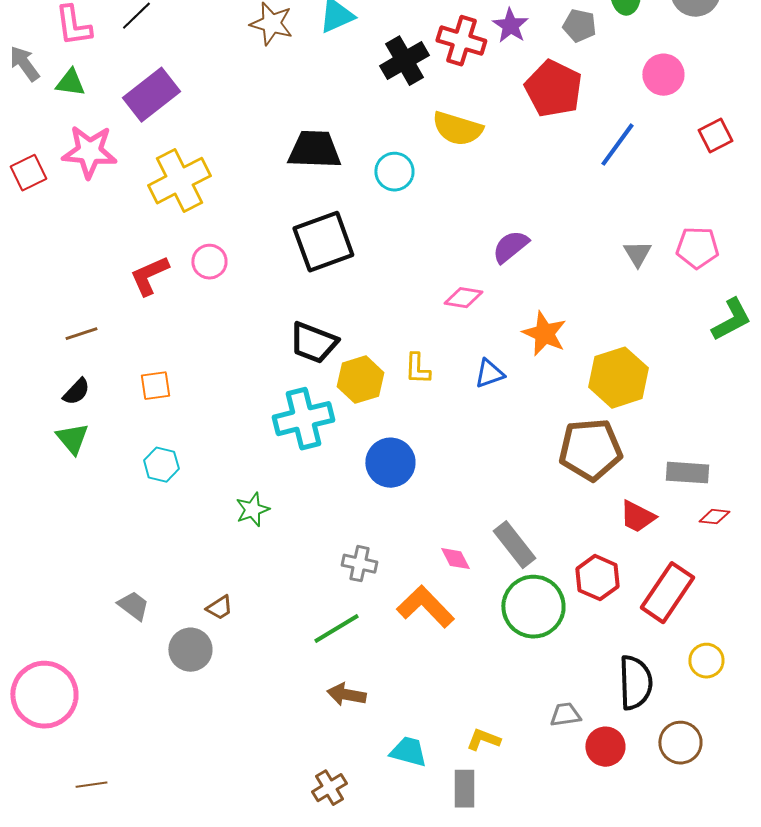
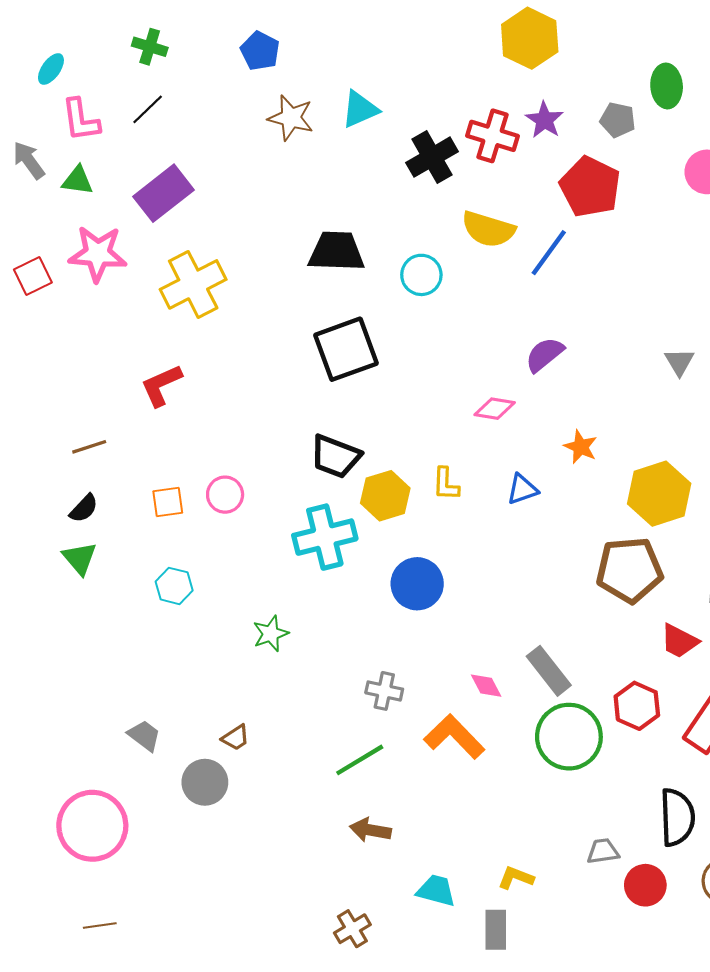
blue line: (617, 145) -> (549, 253), moved
pink circle: (209, 262) -> (225, 495), moved
orange star: (544, 334) -> (581, 447), size x0.7
pink circle: (44, 695) -> (92, 826), moved

